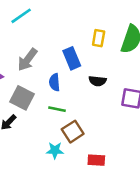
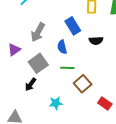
gray square: (22, 98) -> (38, 63), turned 36
cyan star: (55, 150) -> (56, 103), moved
red rectangle: (96, 160) -> (105, 103), turned 40

